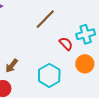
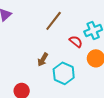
brown arrow: (12, 66) -> (43, 60), moved

